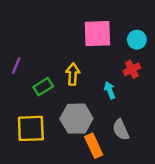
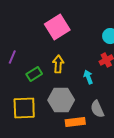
pink square: (97, 34) -> (57, 27), moved, turned -30
orange rectangle: (94, 146) -> (75, 122), turned -72

